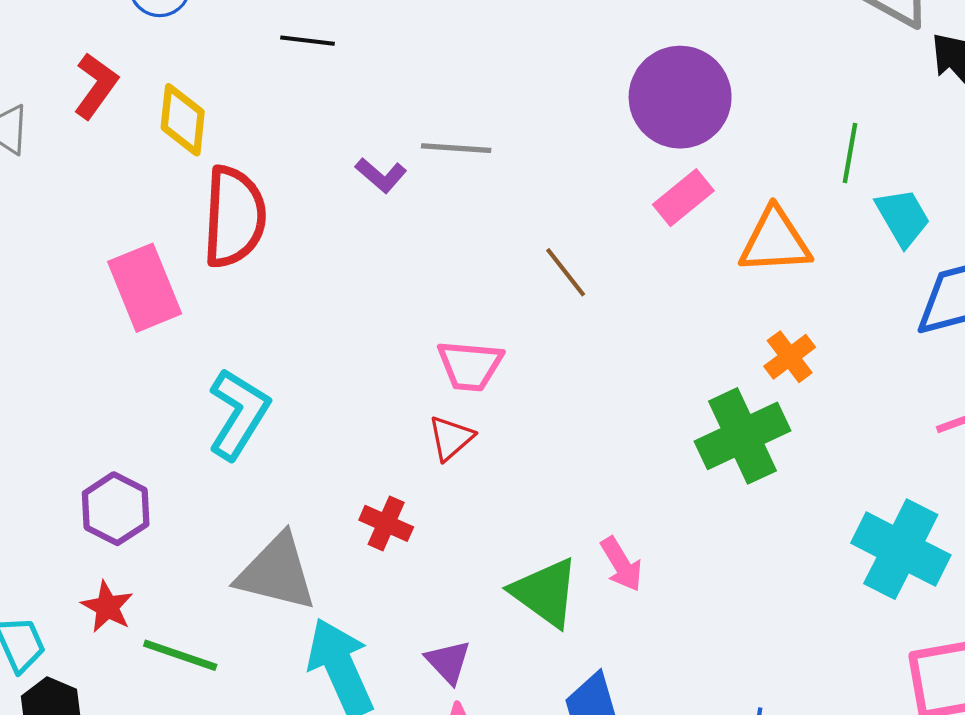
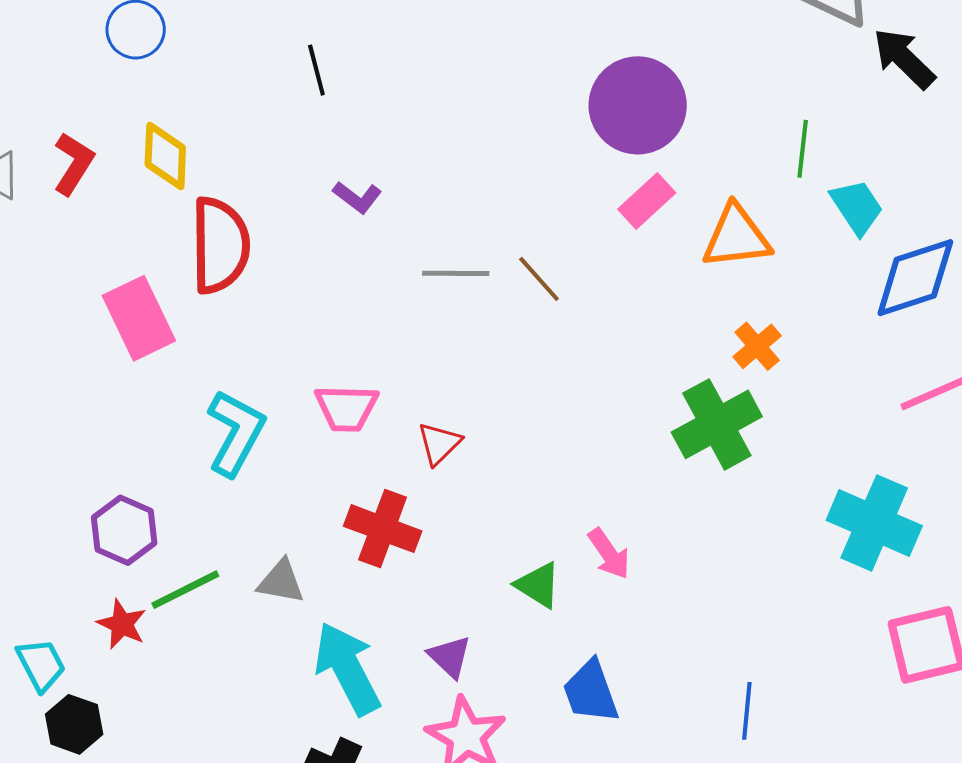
black line: (308, 41) -> (316, 70), moved, turned 72
red L-shape: (96, 86) -> (74, 164), moved
gray line: (456, 148) -> (456, 273), moved
pink trapezoid: (470, 366) -> (346, 408), moved
red cross: (386, 523) -> (383, 529), size x1.5
gray triangle: (277, 572) -> (281, 582), size x0.6
green triangle: (545, 592) -> (538, 585), size x0.7
green line: (180, 655) -> (185, 590), moved, turned -42

